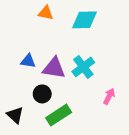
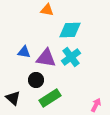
orange triangle: (46, 13) -> (47, 10), moved
cyan diamond: (84, 20) -> (70, 30), moved
pink arrow: (109, 96) -> (96, 105), moved

